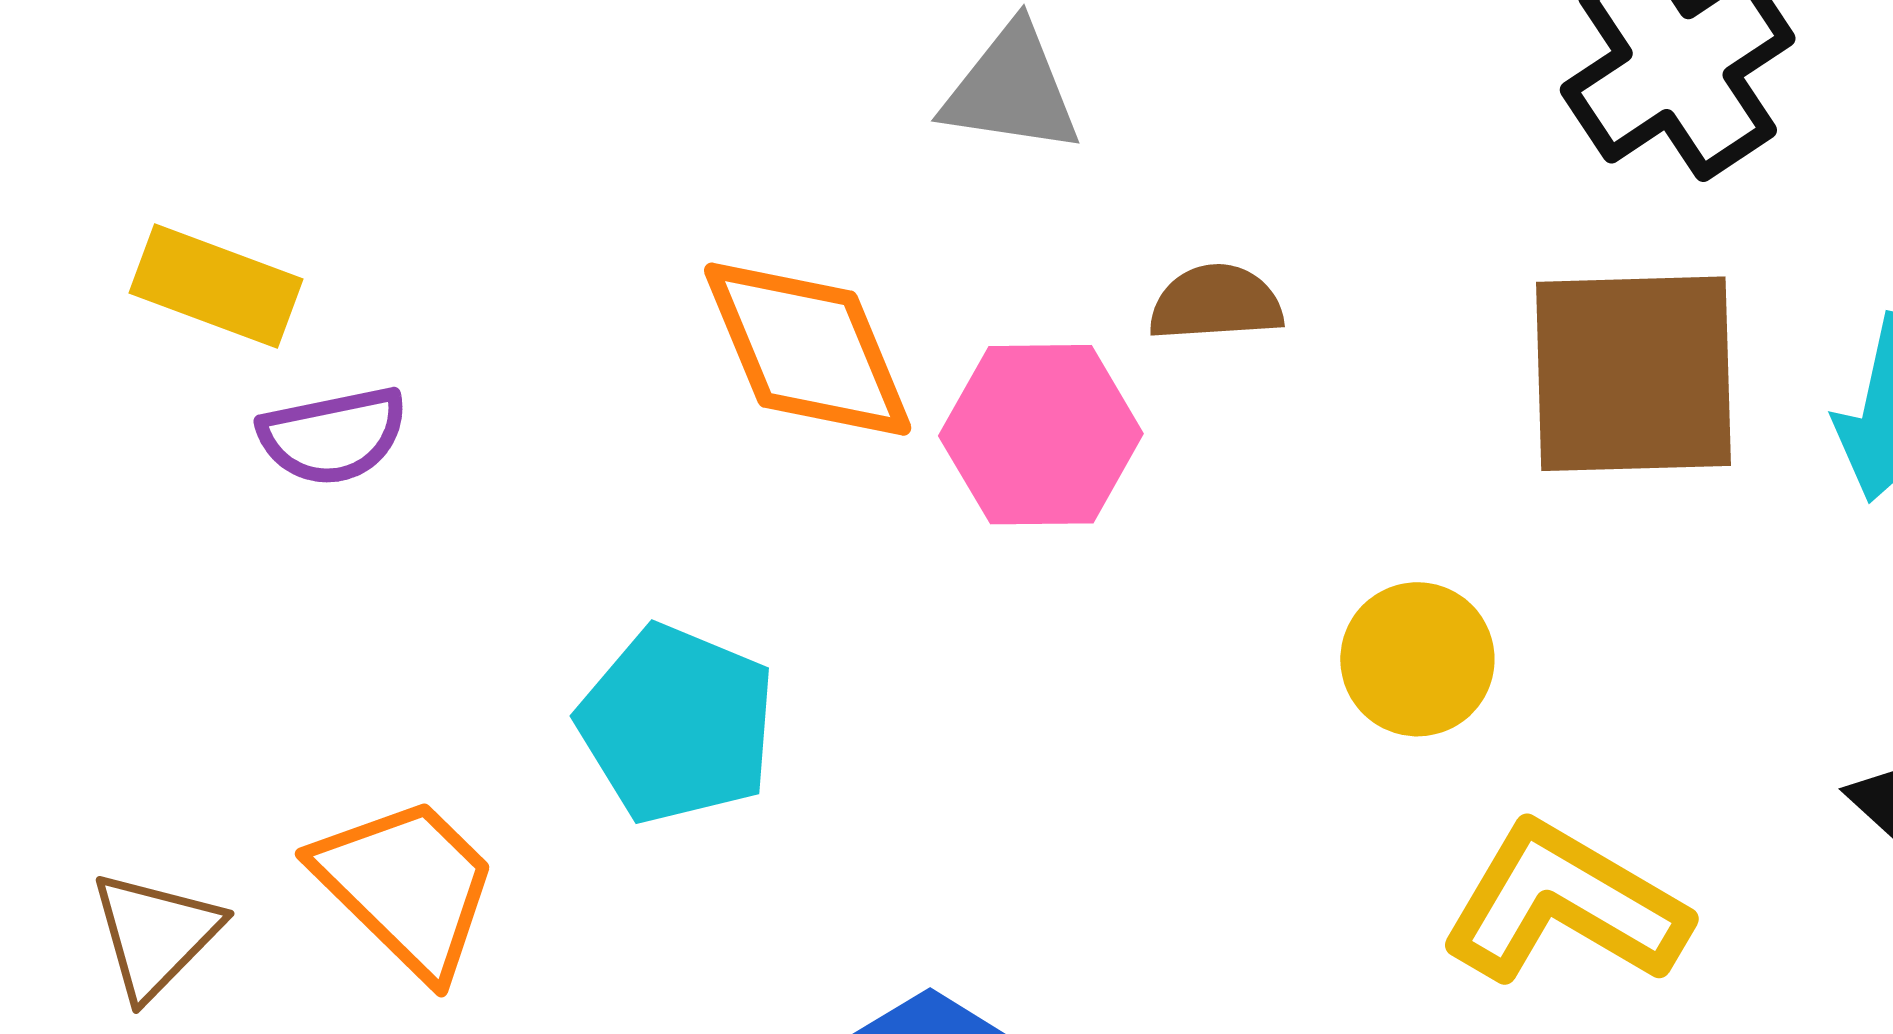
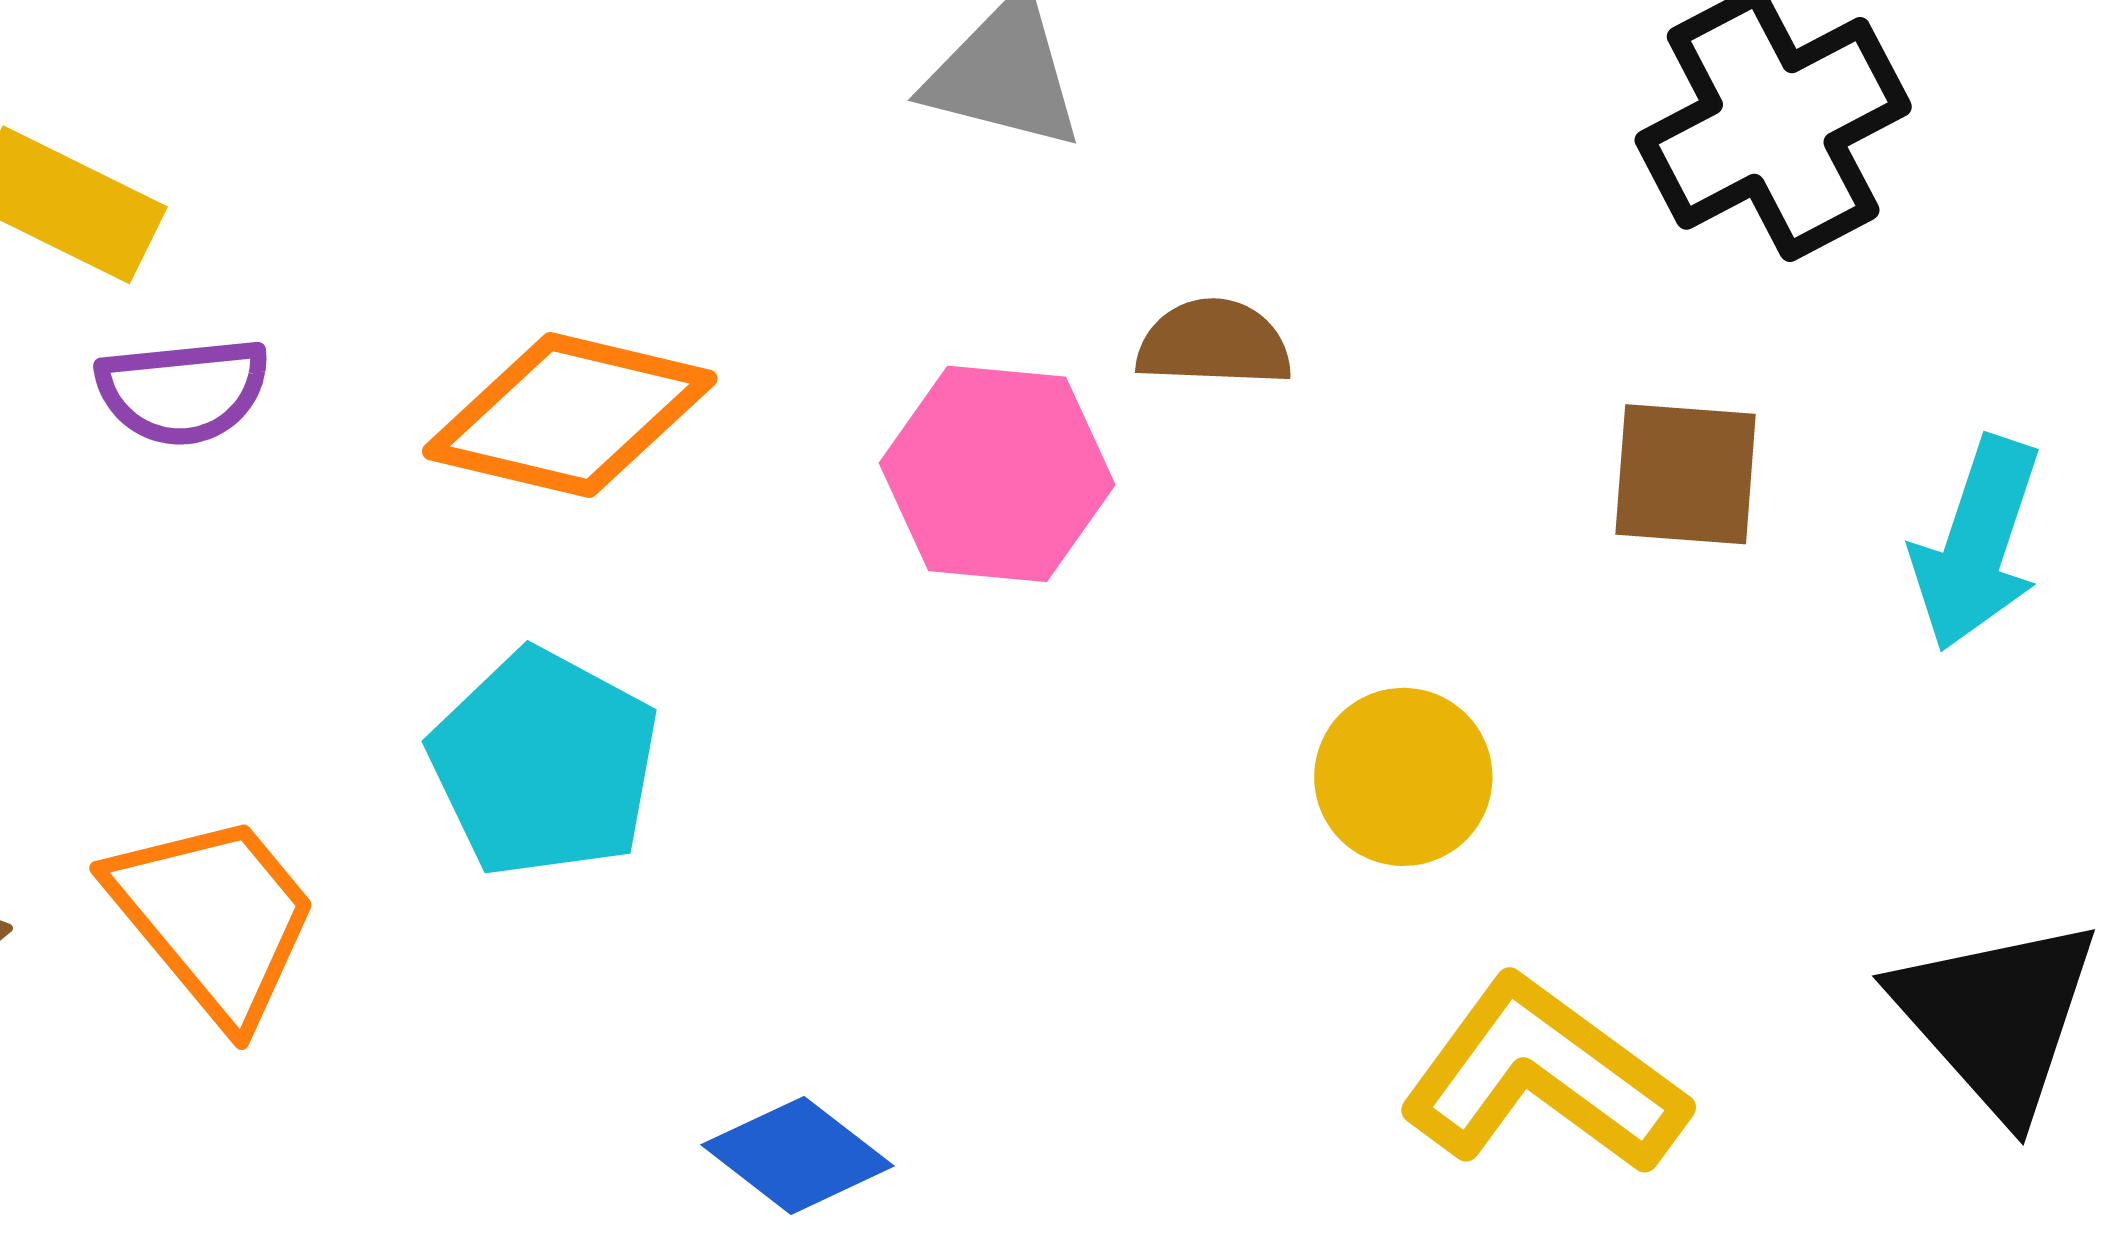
orange diamond: (808, 349) -> (570, 415), moved, turned -60
brown square: (1633, 374) -> (1686, 474), size x0.6

